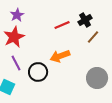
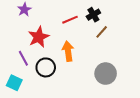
red star: (14, 37) -> (39, 37), moved
orange arrow: (60, 56) -> (68, 51), turned 102

